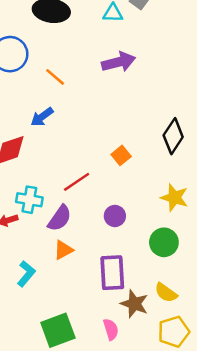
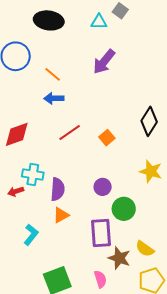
purple arrow: (119, 62) -> (104, 62), turned 144
blue arrow: (42, 117) -> (54, 98), moved, turned 36
red line: (77, 182) -> (70, 133), moved
purple semicircle: (60, 218) -> (58, 189), turned -30
green circle: (164, 242) -> (124, 209), moved

